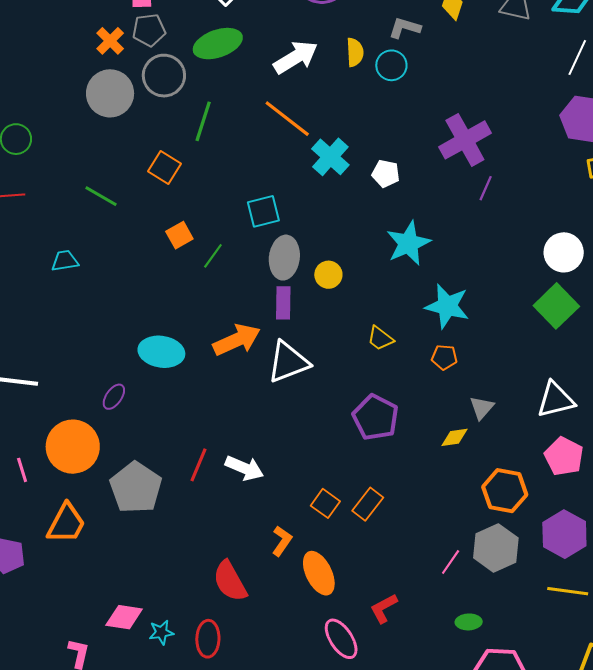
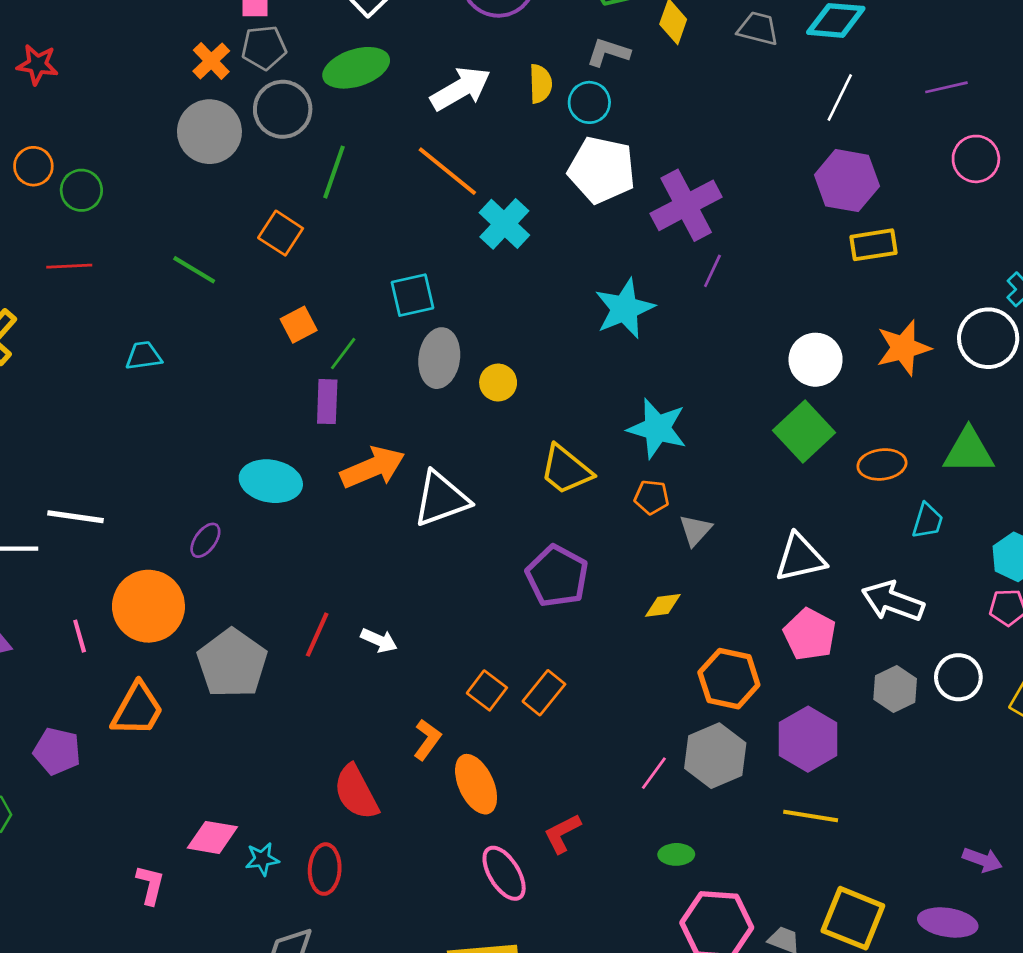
white pentagon: (386, 174) -> (602, 170), moved, size x1.8
cyan star: (408, 243) -> (625, 309), moved
purple rectangle: (283, 303) -> (327, 402), moved
yellow trapezoid: (380, 338) -> (566, 470), size x1.5
gray triangle: (482, 408) -> (695, 530), moved
white arrow: (244, 468) -> (379, 640), size x0.7

